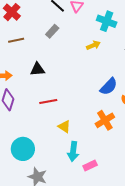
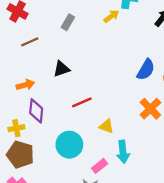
yellow arrow: (93, 45) -> (111, 16), moved
cyan circle: (23, 149) -> (69, 145), moved
pink rectangle: (90, 165) -> (100, 166), moved

